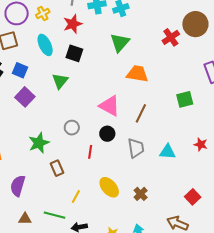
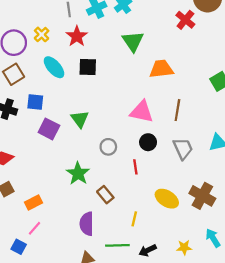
green triangle: (60, 81) -> (80, 119), moved
purple semicircle: (18, 186) -> (87, 224), moved
brown cross: (141, 194) -> (202, 196), size x1.6

